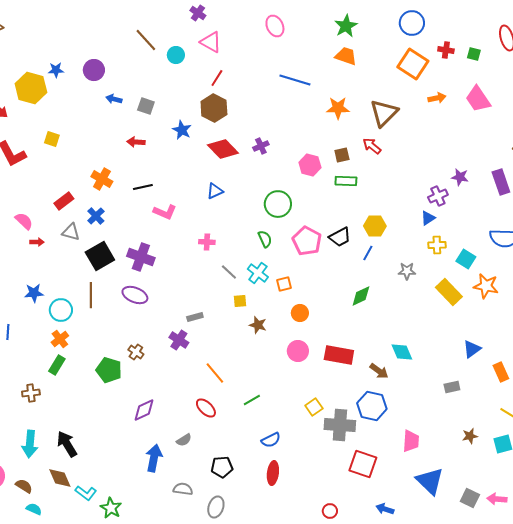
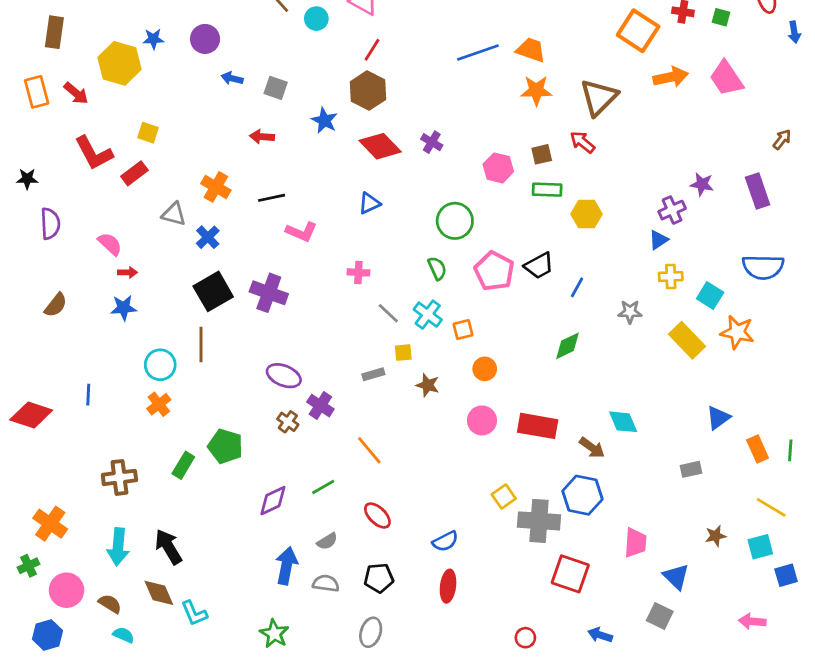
orange trapezoid: (346, 56) -> (531, 50), moved
blue line: (295, 80) -> (478, 53), turned -36
orange arrow: (437, 98) -> (671, 77), size x1.4
purple cross: (261, 146) -> (432, 142), turned -35
red rectangle: (64, 201) -> (134, 173), moved
yellow hexagon: (375, 226) -> (587, 214), moved
gray triangle: (71, 232) -> (174, 214), moved
blue star: (34, 293) -> (124, 308), moved
purple ellipse: (135, 295) -> (284, 376), moved
gray rectangle: (195, 317) -> (373, 374), moved
brown cross: (136, 352) -> (288, 422), moved
green rectangle: (57, 365) -> (183, 465), moved
brown cross: (31, 393) -> (119, 477), size x1.4
green line: (252, 400) -> (323, 487), moved
red ellipse: (206, 408) -> (377, 515), moved
blue triangle: (430, 481) -> (676, 577), moved, size x0.7
gray semicircle: (183, 489) -> (326, 583), moved
cyan L-shape: (86, 493) -> (194, 613), turned 30
gray square: (470, 498) -> (660, 616), moved
green star: (111, 508) -> (274, 634), moved

